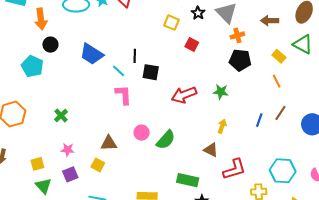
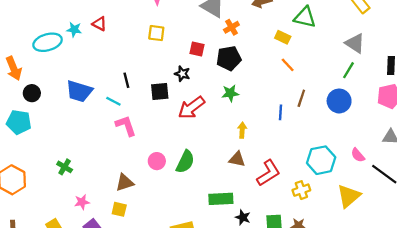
black star: (198, 13) -> (182, 74), moved
red square: (192, 44) -> (197, 49), moved
black pentagon: (240, 60) -> (229, 58), moved
black square: (151, 72) -> (160, 92), moved

